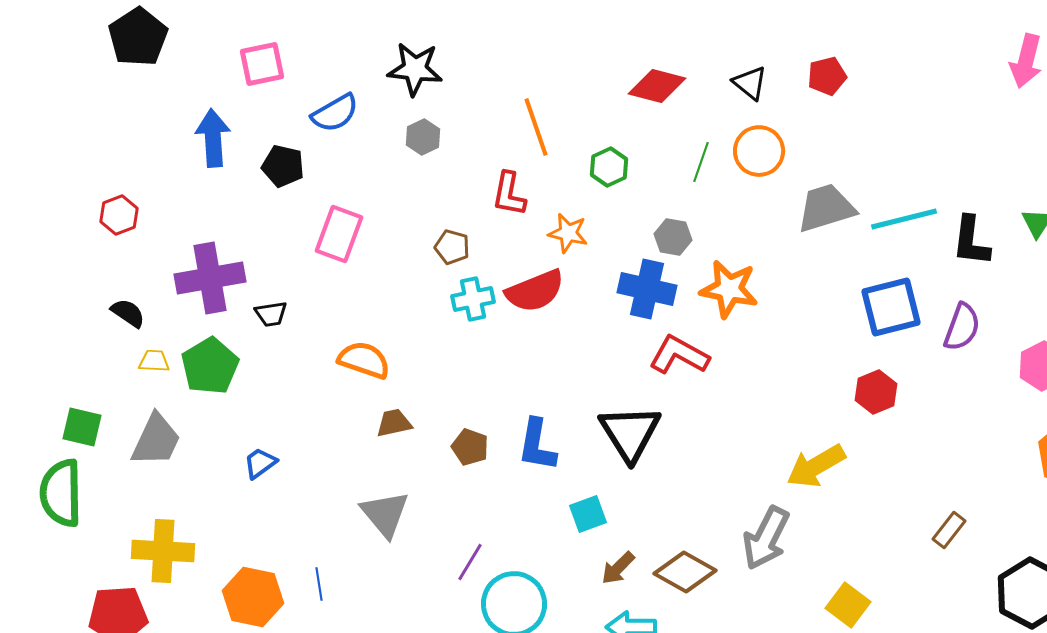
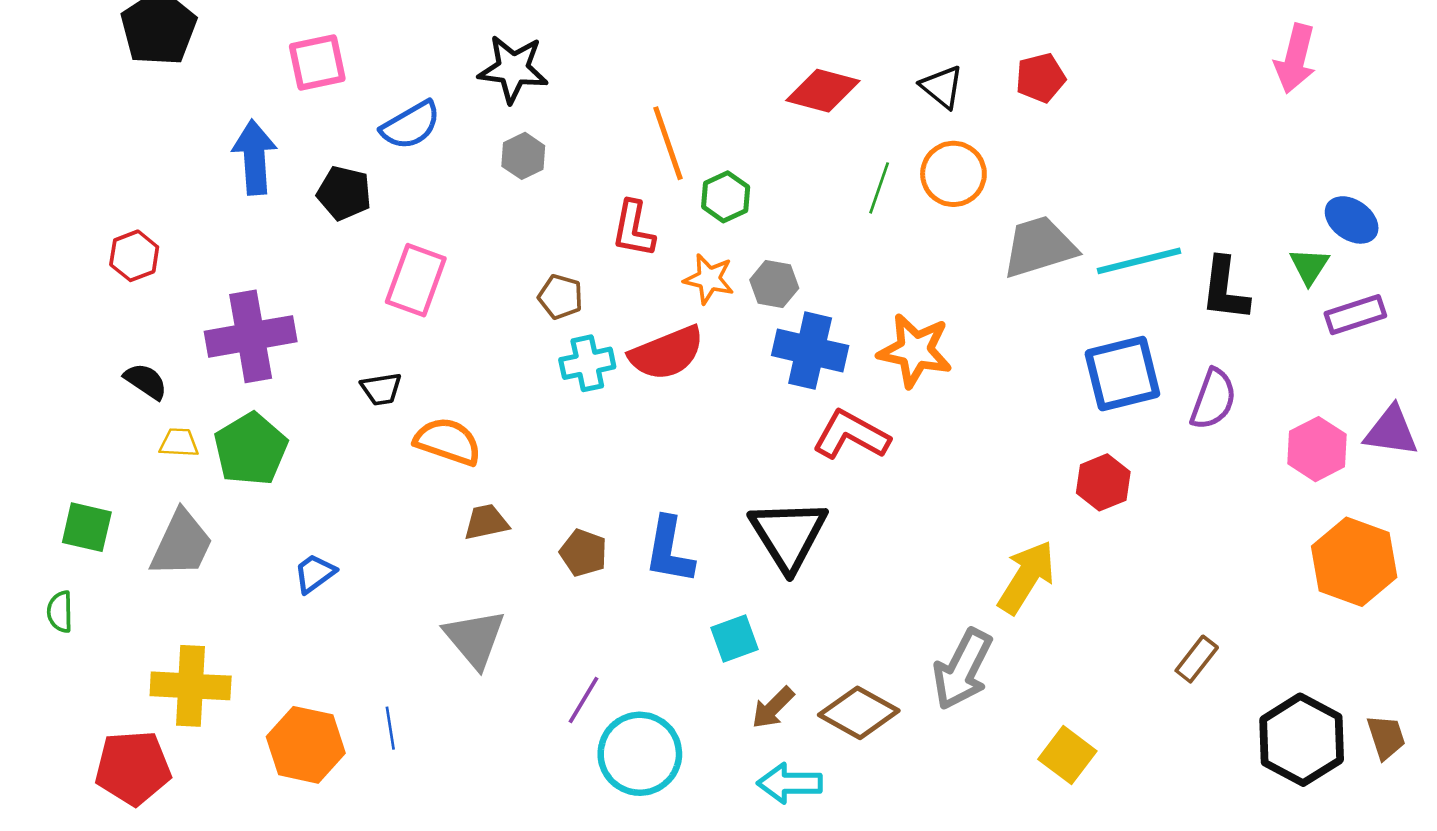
green hexagon: (609, 167) -> (726, 197), moved
gray hexagon: (673, 237) -> (774, 284), moved
black trapezoid: (271, 314) -> (381, 389), moved
yellow arrow: (816, 466) -> (1026, 577), turned 152
green semicircle: (61, 493) -> (60, 612), size x0.5

